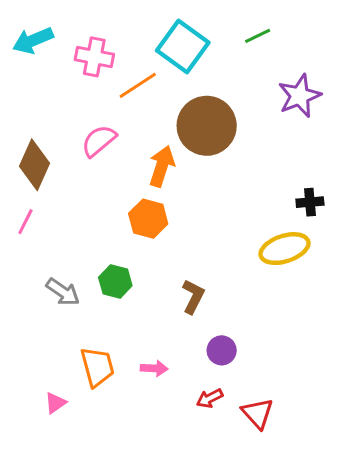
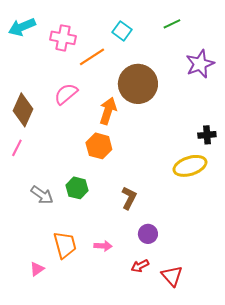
cyan square: (183, 46) -> (122, 31), size x0.6

